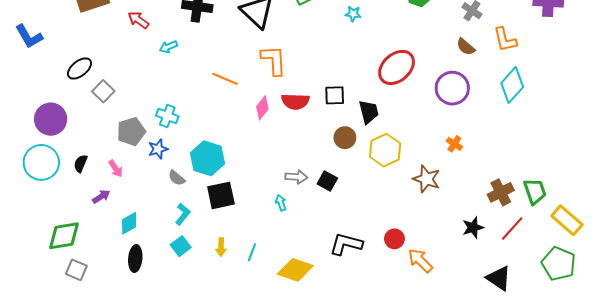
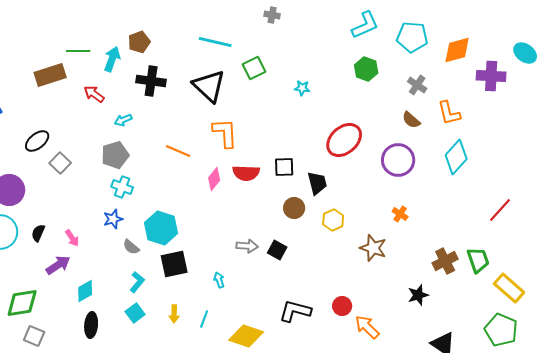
gray pentagon: (131, 131) -> (115, 155), moved
yellow hexagon: (385, 150) -> (333, 220), size x0.7
purple arrow: (101, 197) -> (58, 265), size x1.4
cyan arrow: (281, 203) -> (219, 280), moved
red line: (512, 229) -> (500, 210), moved

